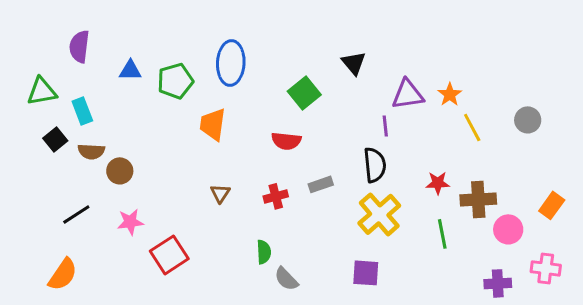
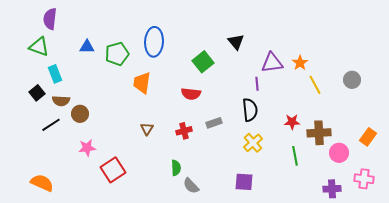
purple semicircle: (79, 46) -> (50, 19), moved
green triangle: (42, 91) -> (39, 47), moved, turned 30
black line: (76, 214) -> (51, 125), moved
yellow cross: (379, 214) -> (253, 143), size x0.7
orange semicircle: (63, 274) -> (42, 183), turned -100

